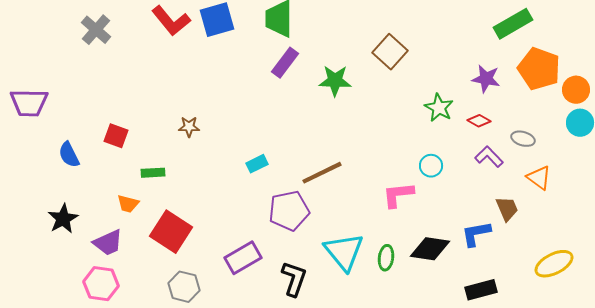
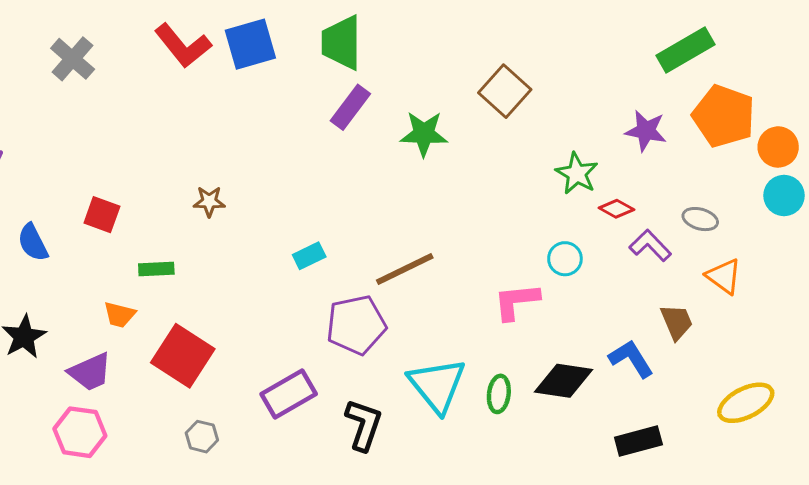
red diamond: (479, 121) -> (616, 209), moved
blue L-shape: (476, 234) -> (631, 359), turned 68
gray hexagon: (184, 287) -> (202, 437), size x0.7

